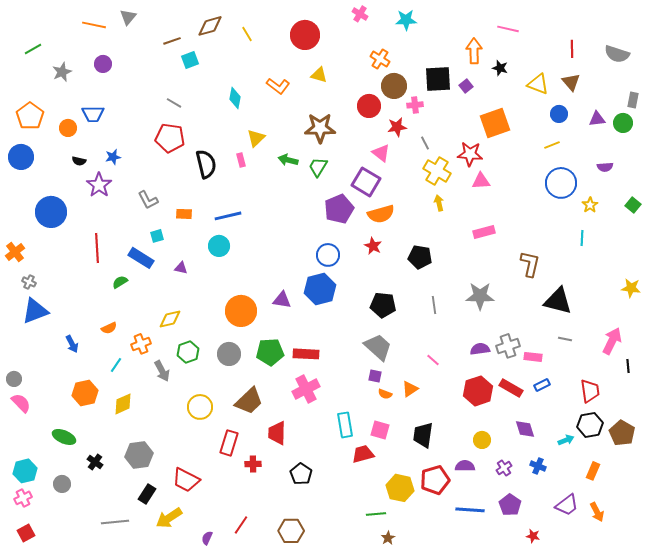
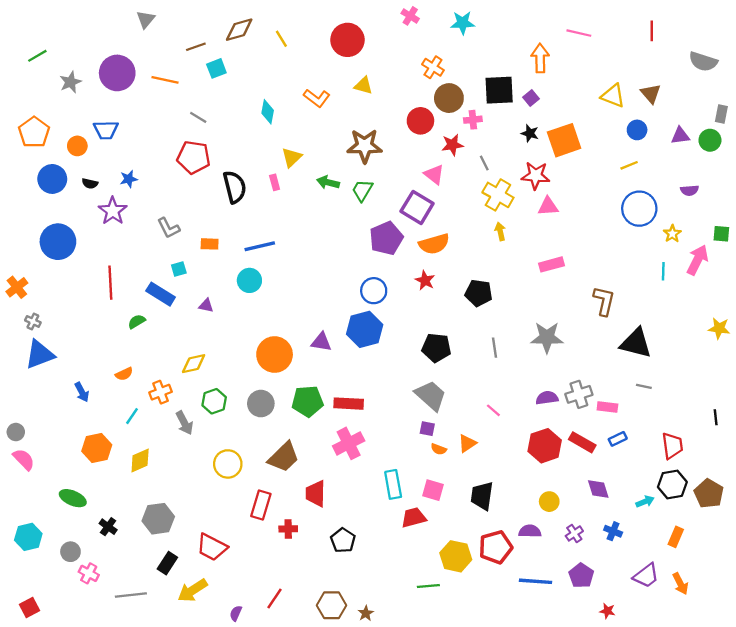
orange line: (94, 25) -> (165, 80), moved
red line: (572, 49) -> (652, 31), moved
purple circle: (103, 64) -> (117, 73), size x1.8
black star: (500, 68) -> (530, 133), moved
blue circle: (21, 157) -> (52, 179), moved
green square: (633, 205) -> (721, 234), turned -35
pink arrow: (612, 341) -> (697, 260), moved
pink cross: (23, 498) -> (89, 573), moved, turned -36
brown star: (388, 538) -> (366, 613), moved

